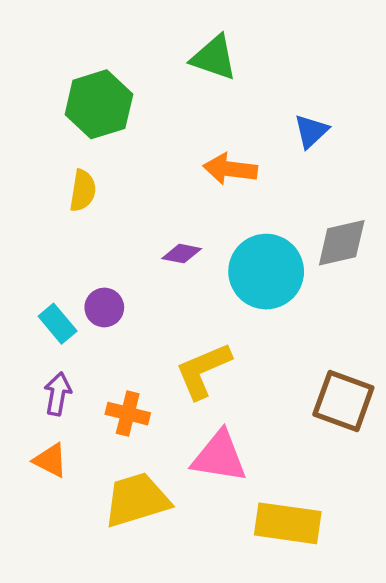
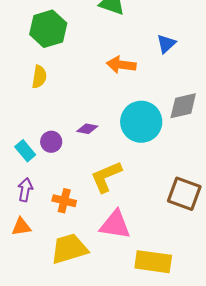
purple diamond: (182, 254) -> (87, 129), moved
orange triangle: (50, 460) -> (21, 227), turned -35

